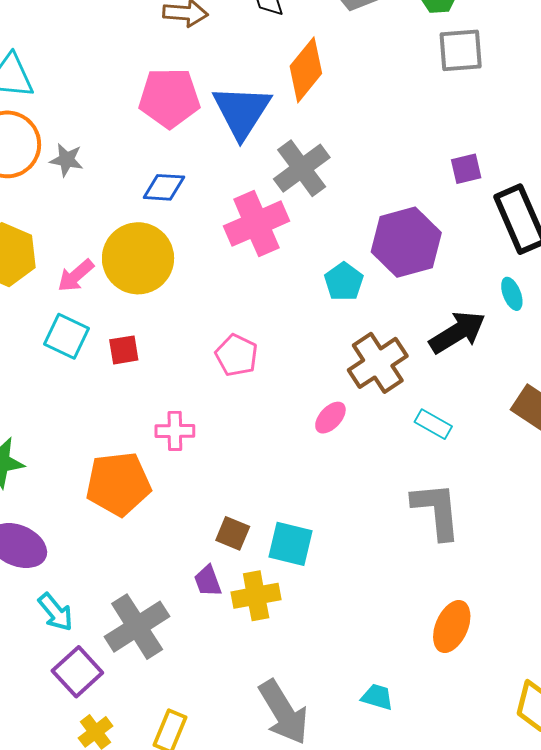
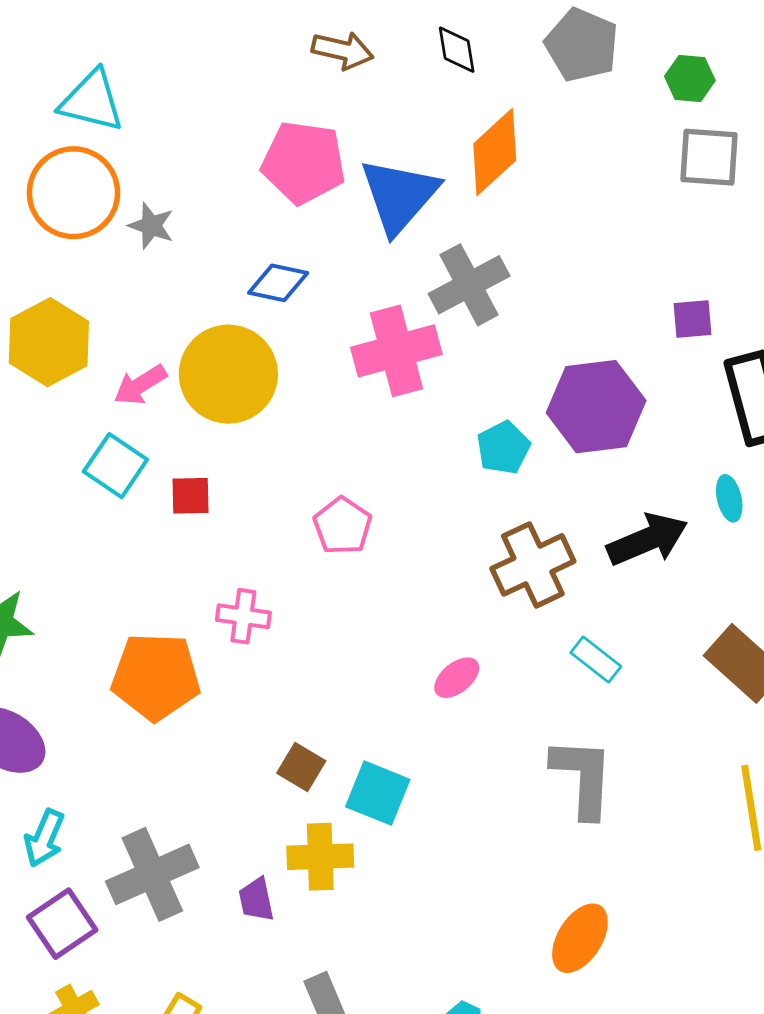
pink ellipse: (330, 418) -> (457, 678), moved
purple trapezoid: (208, 581) -> (256, 900), moved
cyan arrow: (55, 612) -> (44, 838), turned 54

